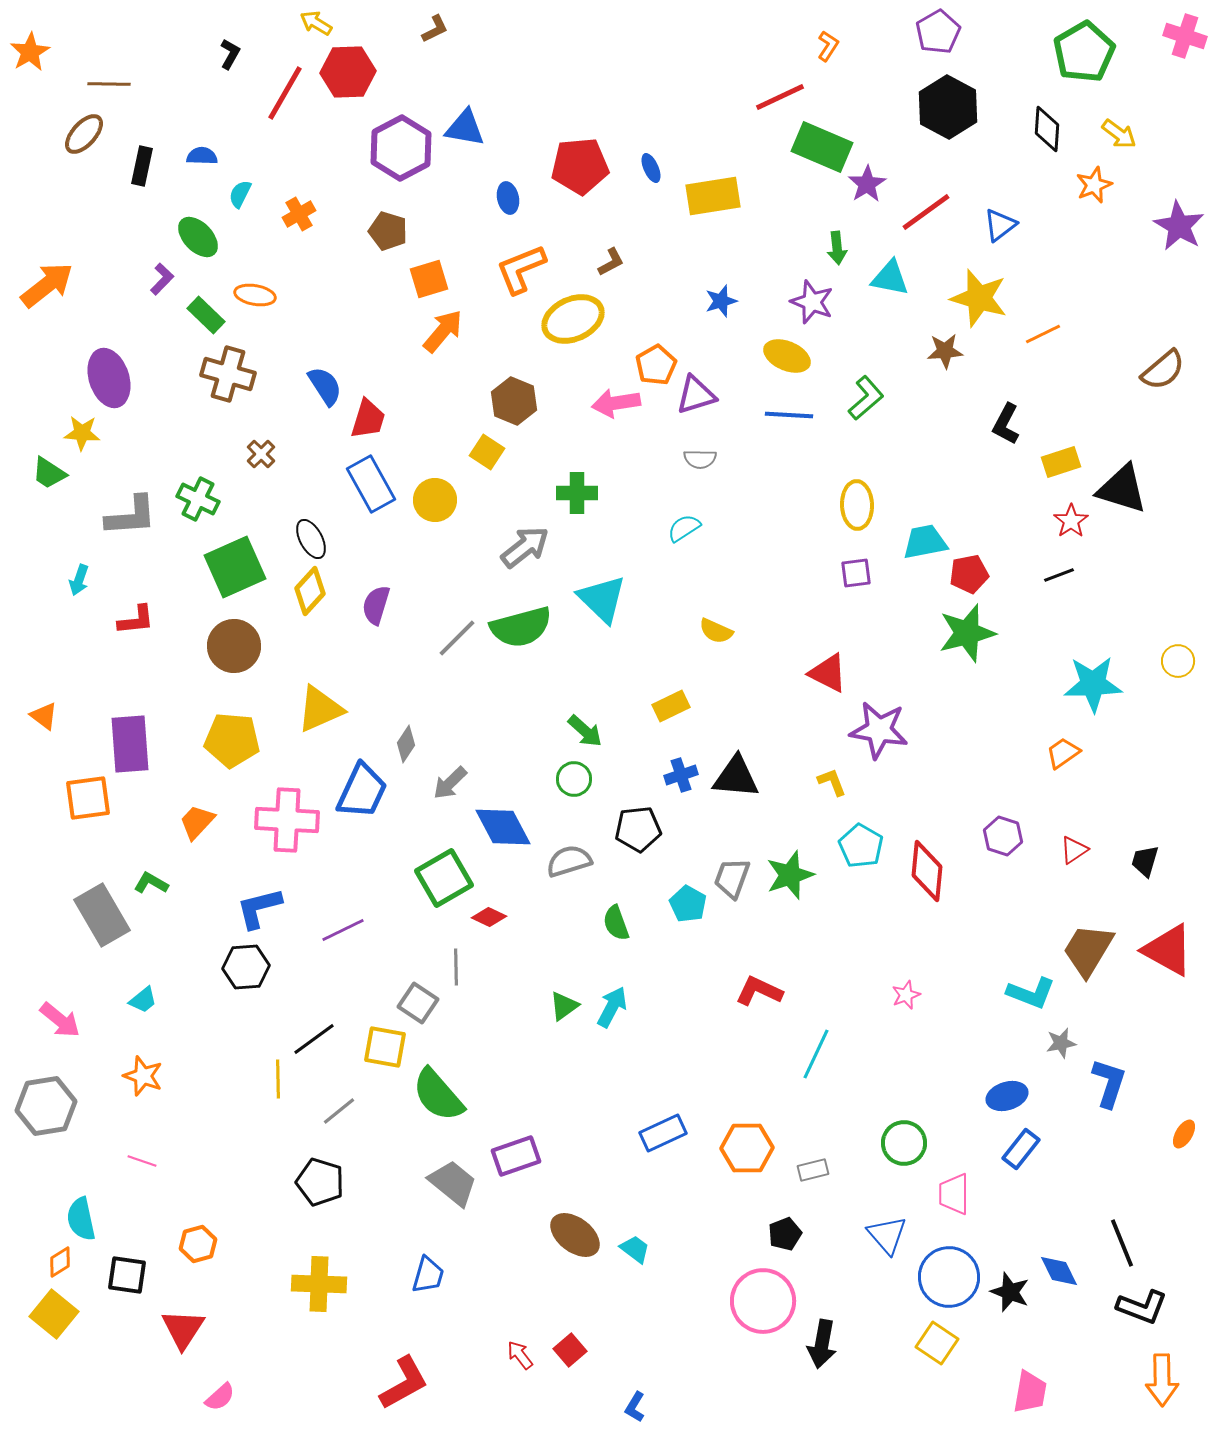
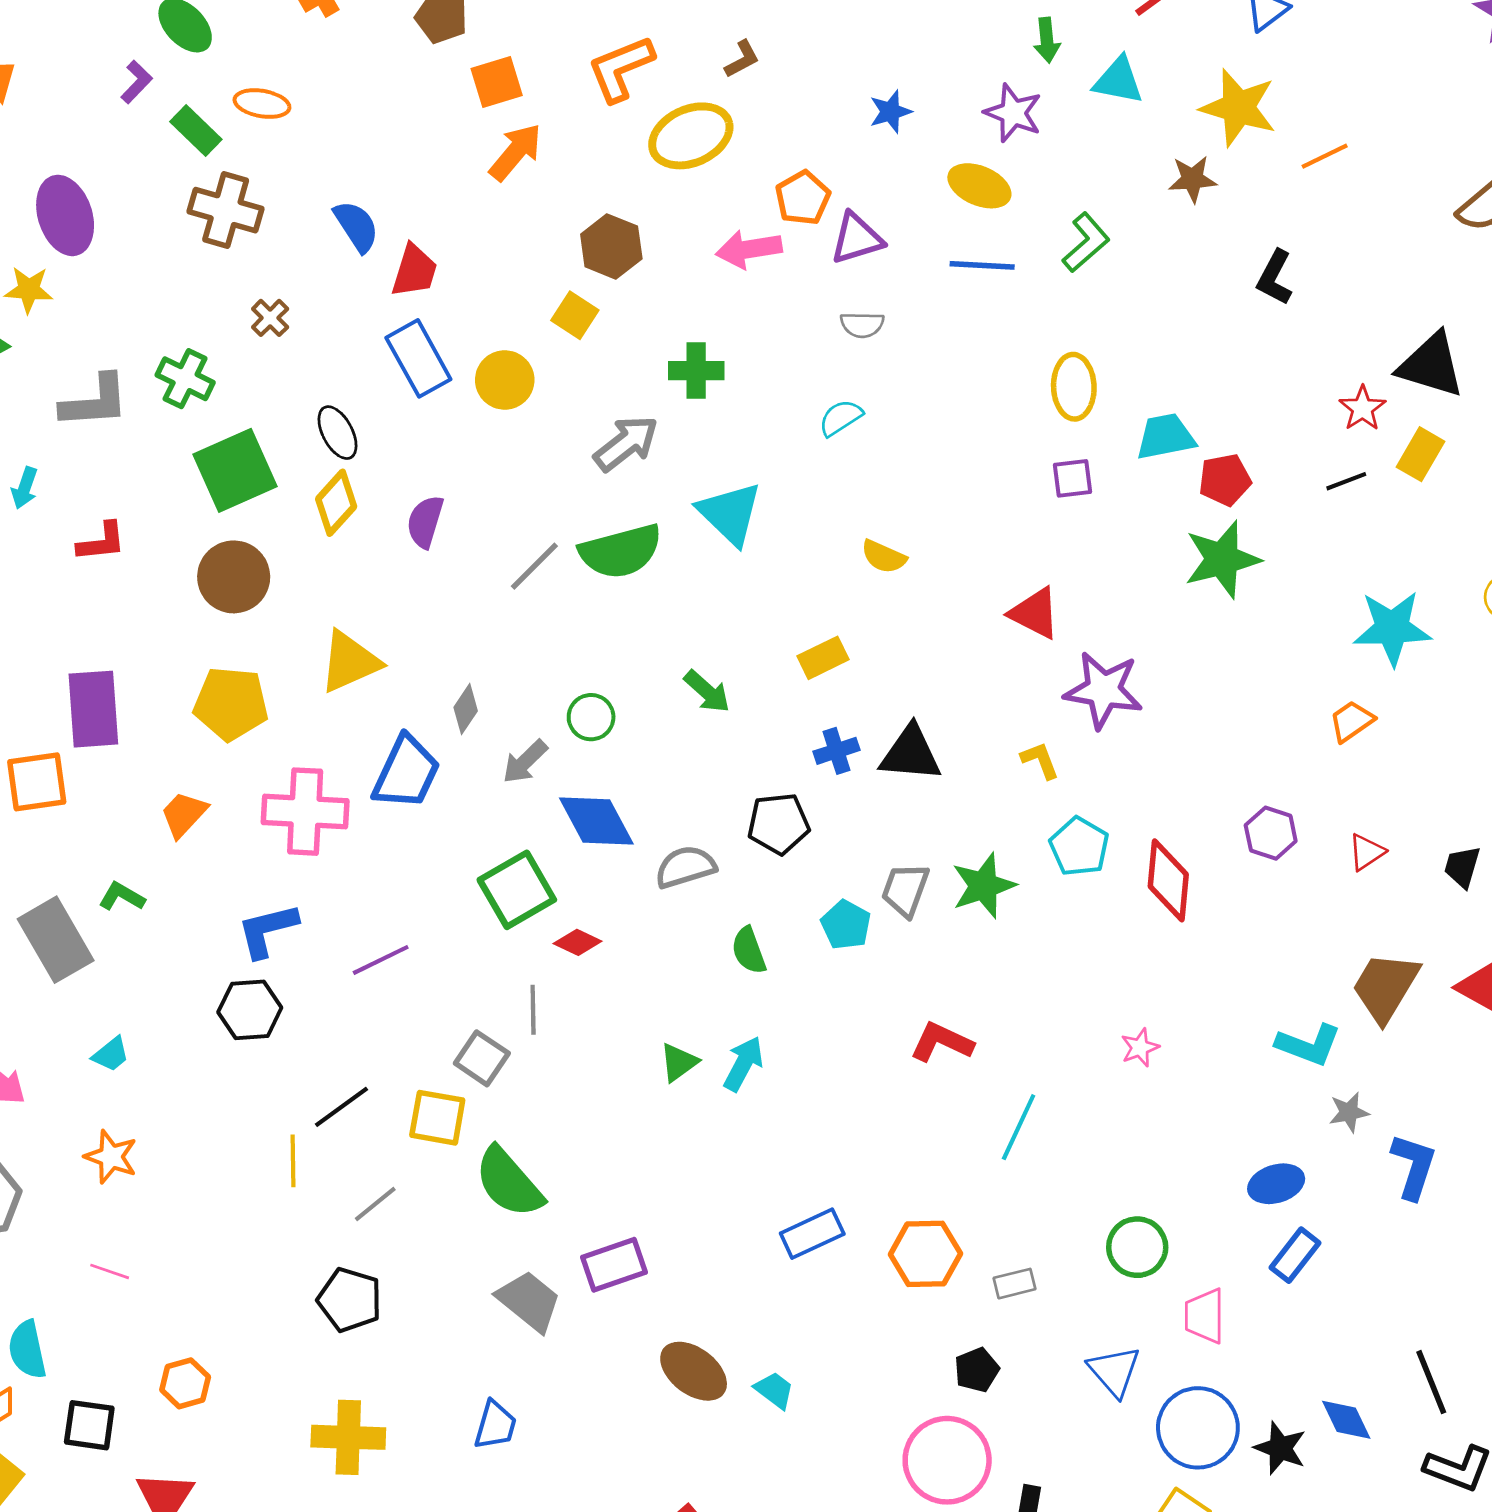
yellow rectangle: (1061, 462) -> (1420, 454), moved, turned -42
green circle: (574, 779) -> (591, 717), moved

